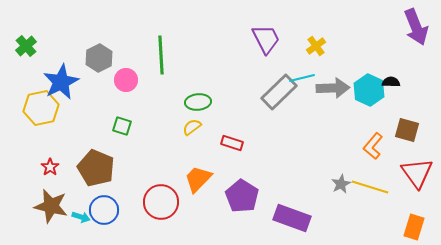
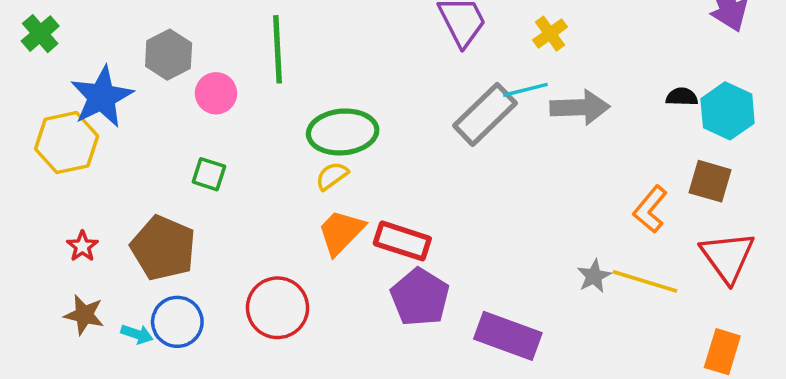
cyan hexagon: (369, 90) -> (728, 111), moved
green ellipse: (198, 102) -> (343, 132), size x1.5
red rectangle: (232, 143) -> (402, 241), moved, size x1.4
orange trapezoid: (198, 179) -> (341, 232), moved
brown star: (51, 206) -> (84, 315), size x0.7

